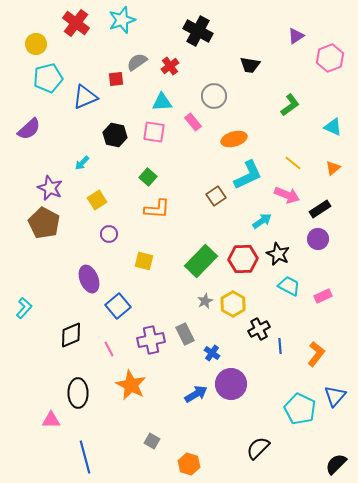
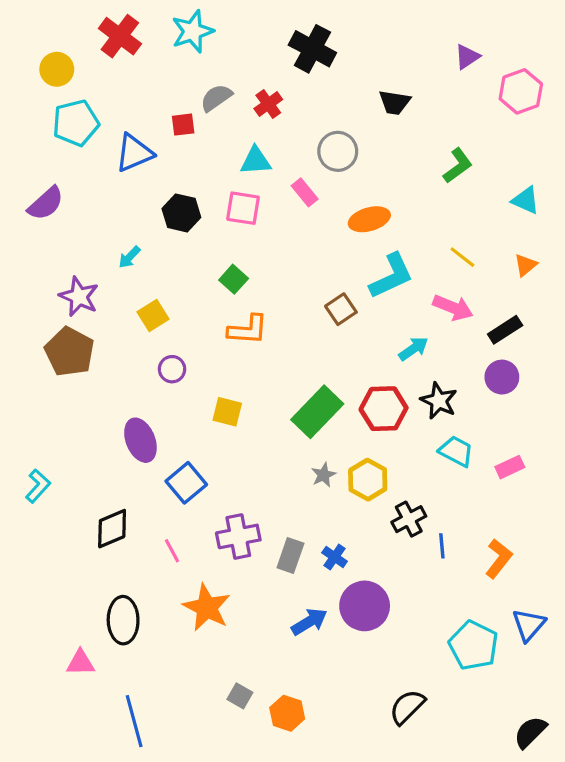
gray rectangle: (185, 334) -> (290, 555), moved, turned 45
orange hexagon: (189, 464) -> (287, 713), moved

